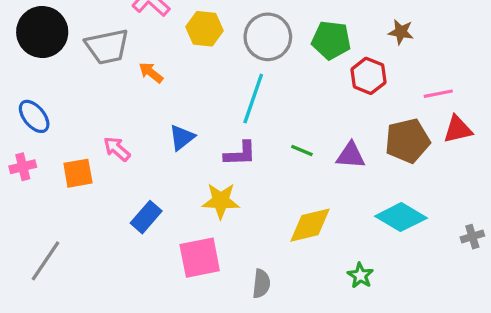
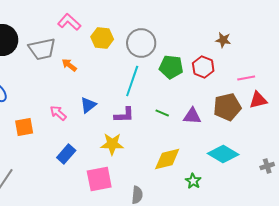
green pentagon: (331, 40) -> (171, 67), moved
pink arrow: (117, 149) -> (58, 113), moved
green star: (360, 275) -> (193, 181), moved

